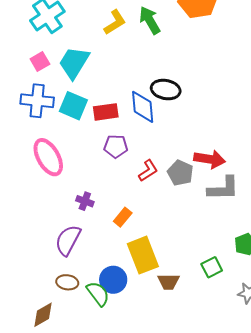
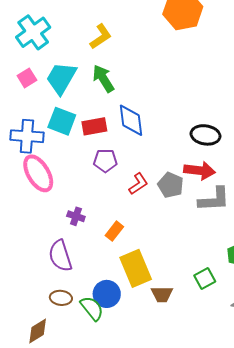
green arrow: (150, 20) -> (103, 78), moved
black ellipse: (166, 90) -> (206, 135), moved
blue cross: (37, 101) -> (27, 136), moved
purple semicircle: (68, 240) -> (60, 256), turned -44

